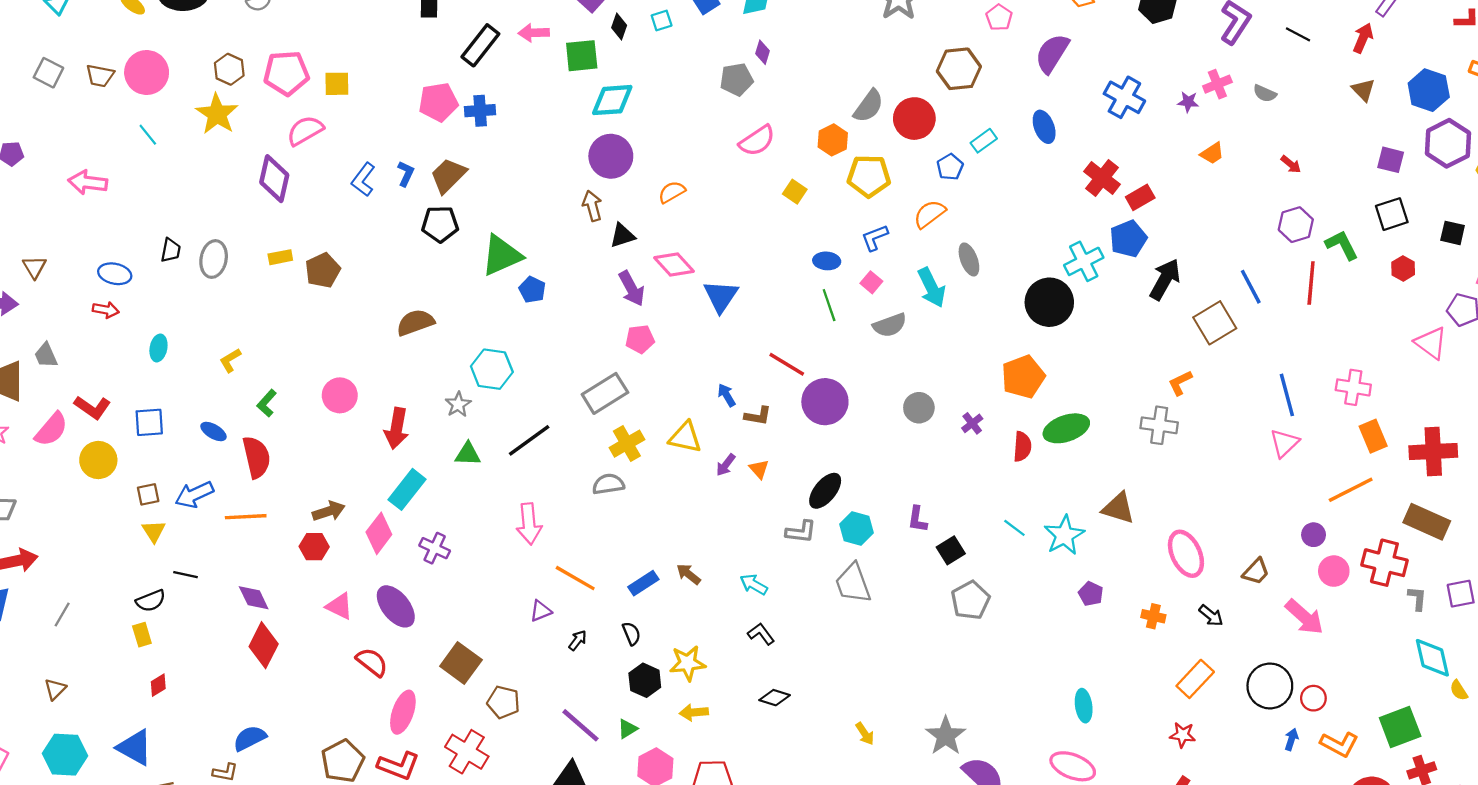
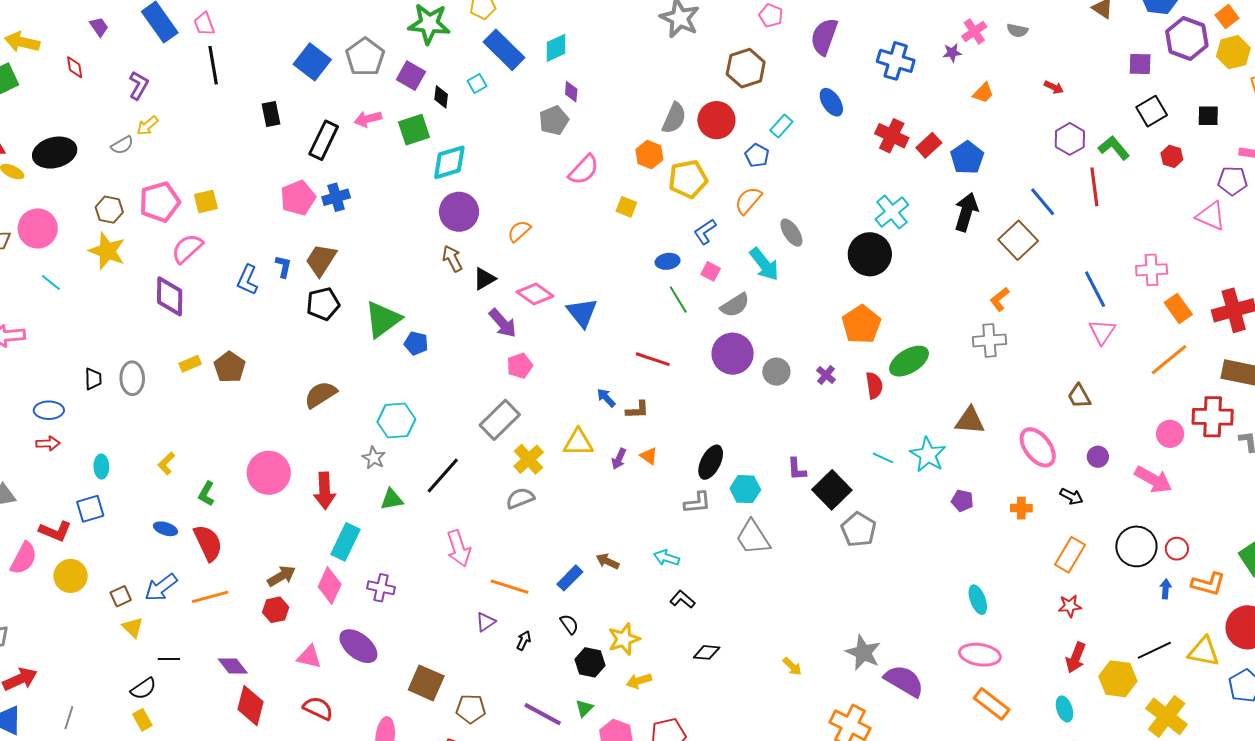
blue pentagon: (1128, 239) -> (967, 158), moved
pink circle: (340, 395) -> (269, 473), size x1.4
purple circle: (825, 402) -> (733, 354), moved
blue square: (149, 422) -> (90, 509), moved
purple circle: (1314, 535) -> (1098, 457), moved
black square: (951, 550) -> (832, 490), size x1.5
brown trapezoid: (1256, 571) -> (1079, 396), moved, turned 120
red semicircle: (372, 662) -> (318, 708), moved

